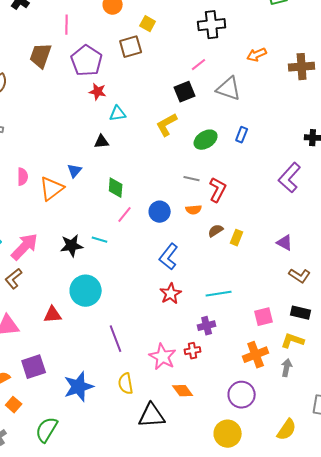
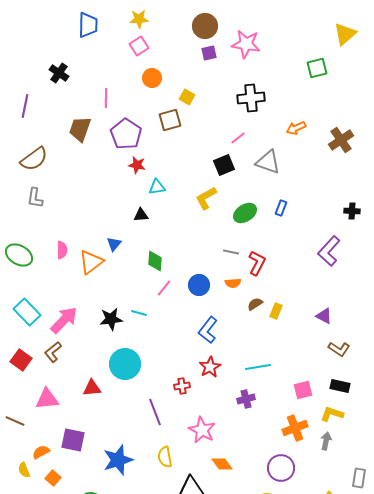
brown cross: (302, 67) -> (341, 140), turned -30
red cross: (193, 351) -> (182, 386), moved
purple square: (34, 367) -> (73, 440), turned 30

